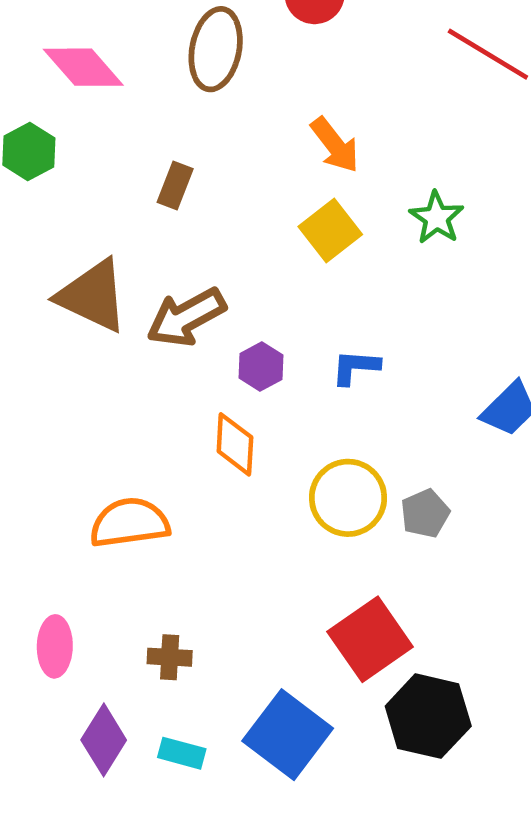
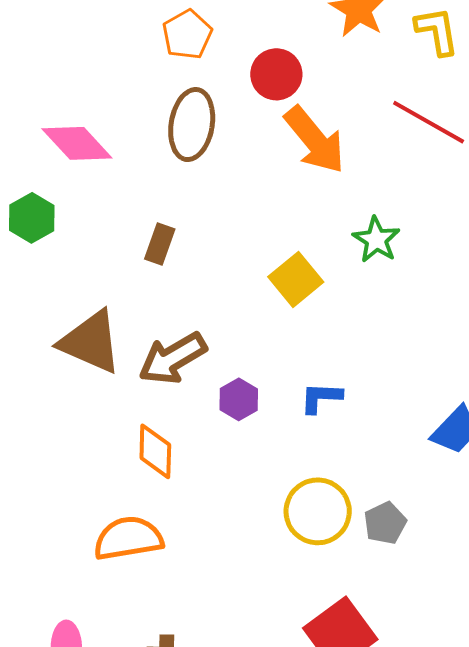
orange arrow: (335, 145) -> (315, 140), moved, size x1.4
green star: (437, 218) -> (376, 240), moved
orange diamond: (235, 444) -> (155, 451), moved

